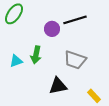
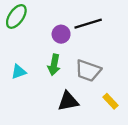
green arrow: (36, 55) -> (54, 65), moved
yellow rectangle: (94, 96) -> (110, 101), moved

